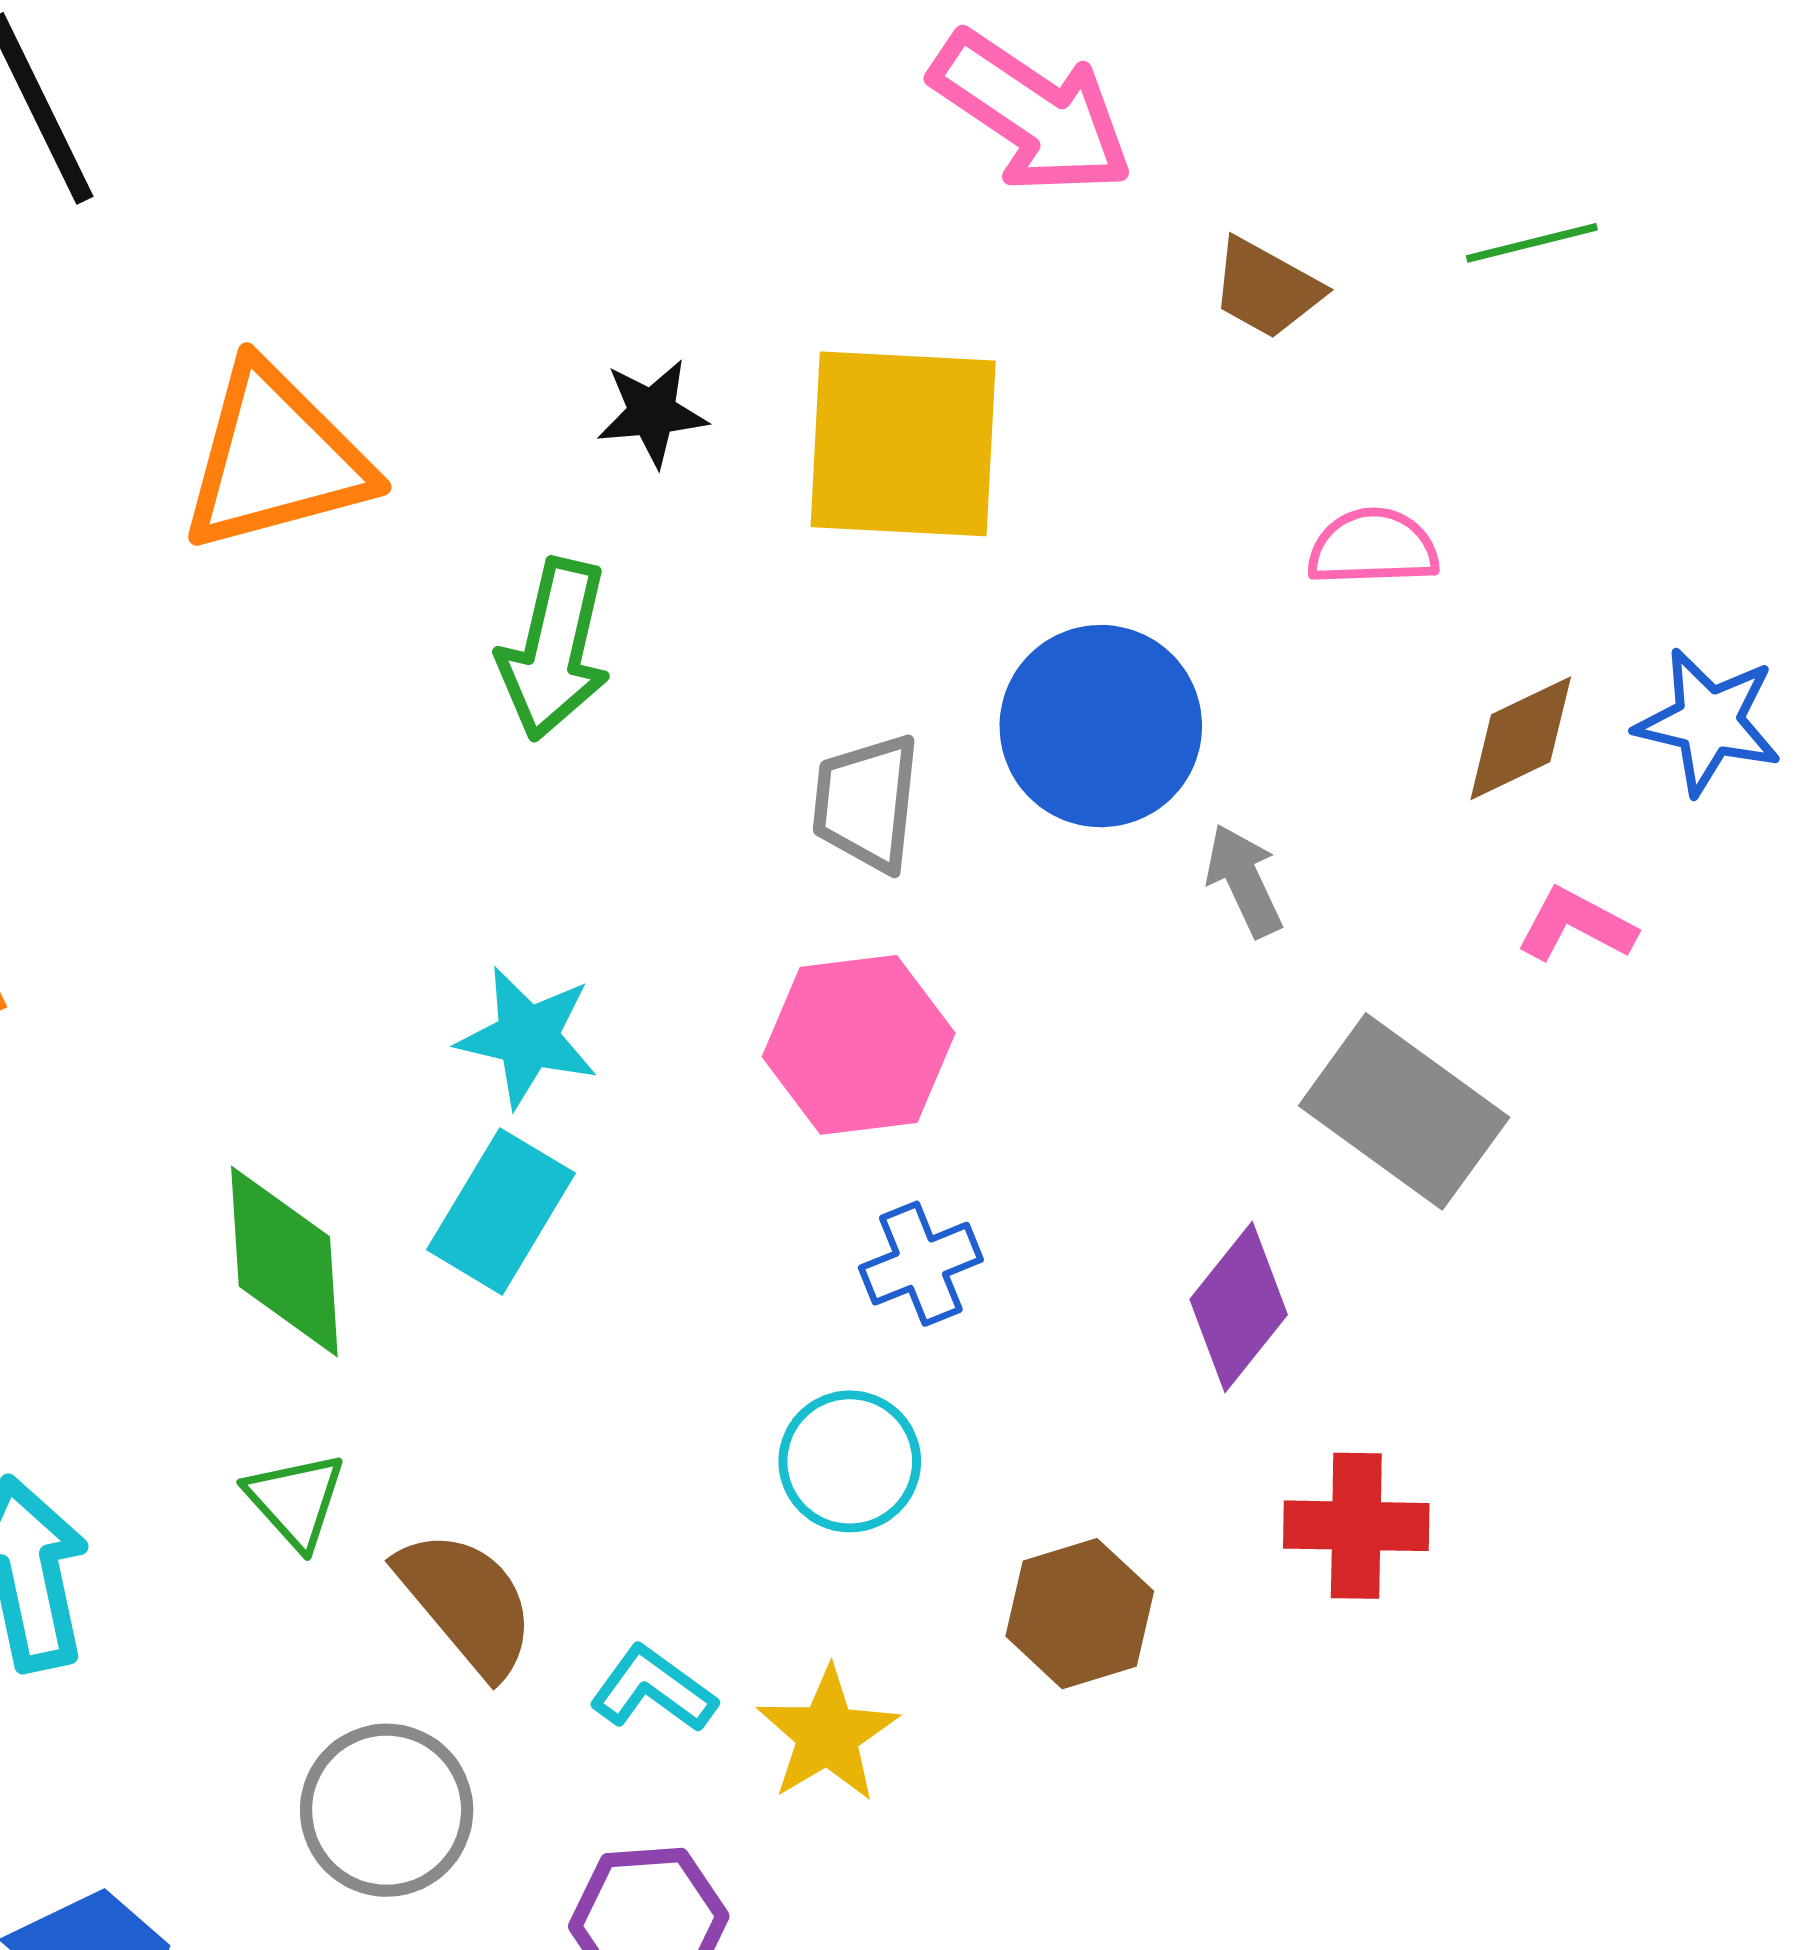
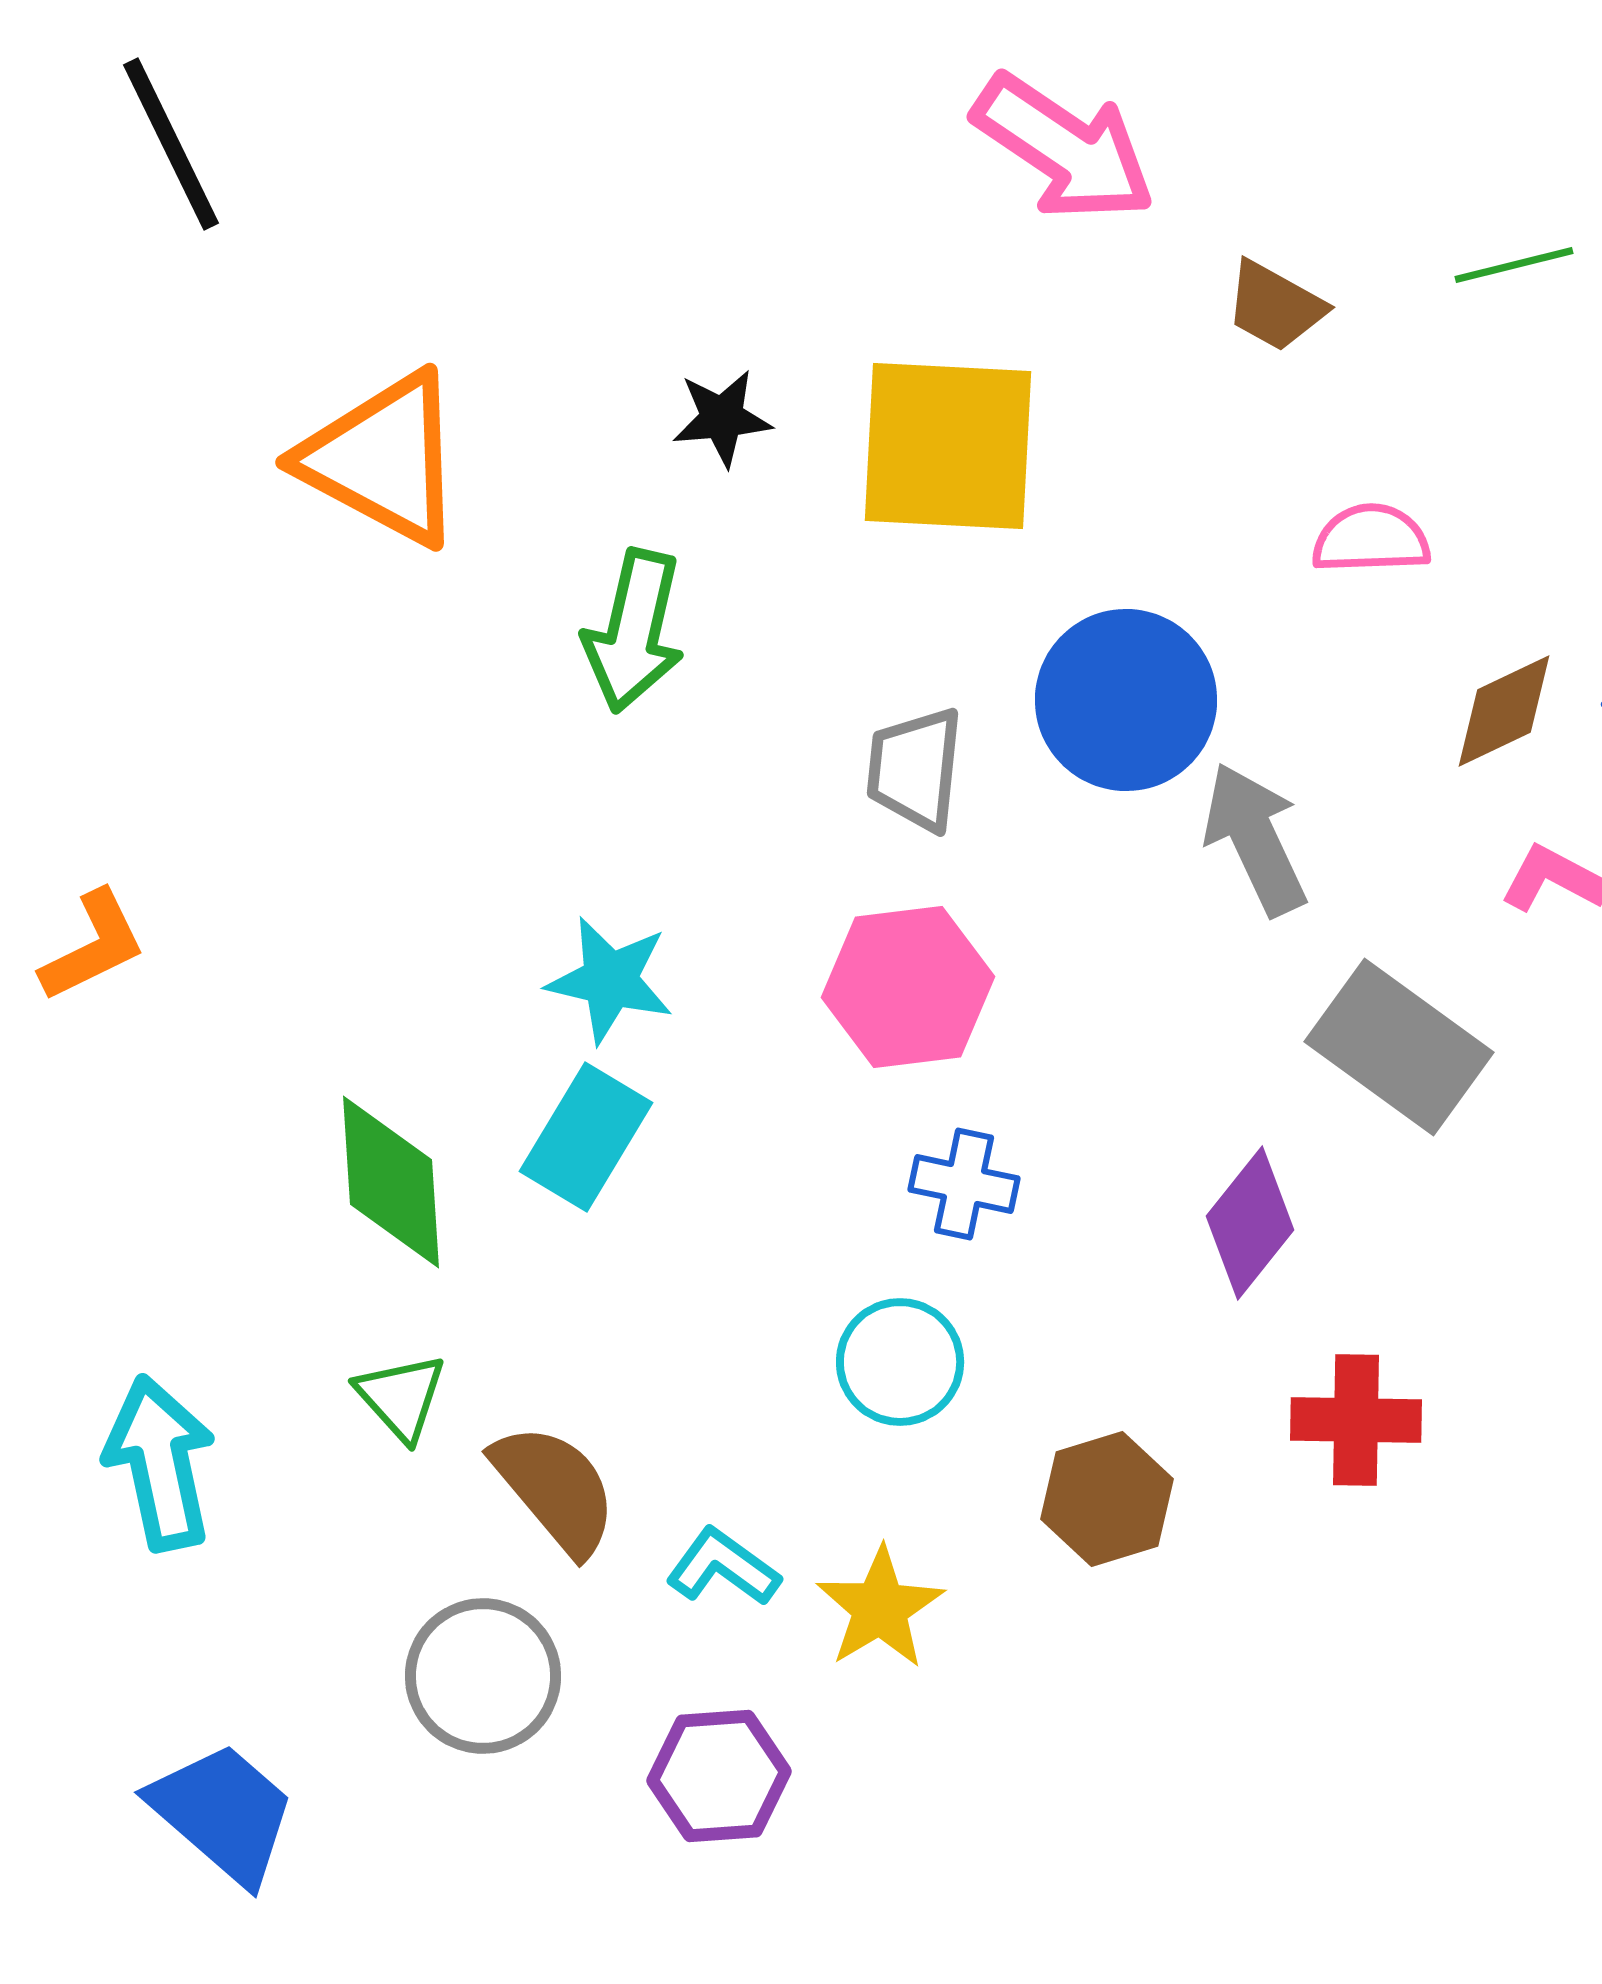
orange triangle: (275, 458) -> (383, 459), turned 43
gray arrow: (1244, 880) -> (1255, 839), size x1.5
blue cross: (921, 1264) -> (964, 1184), turned 34

